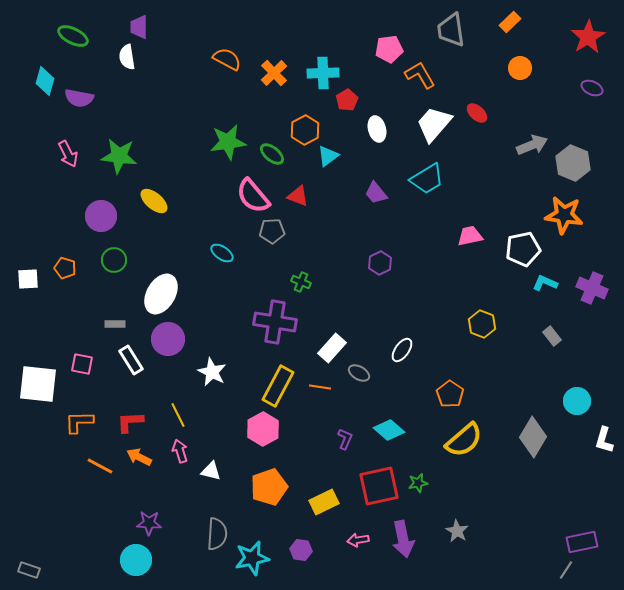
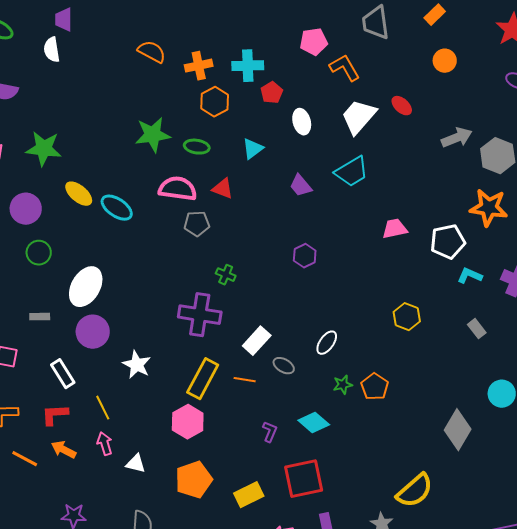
orange cross: (274, 73) -> (199, 66), turned 32
orange hexagon: (305, 130) -> (215, 102), moved
green ellipse: (272, 154) -> (197, 147), turned -30
pink semicircle: (253, 196) -> (178, 189), turned 138
cyan ellipse: (222, 253) -> (117, 208), moved, size x1.4
white rectangle: (131, 360) -> (63, 374), moved
yellow semicircle: (464, 440) -> (415, 491), moved
green star: (418, 483) -> (343, 385), moved

